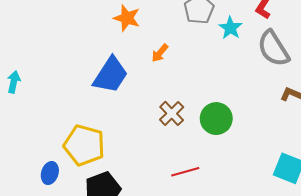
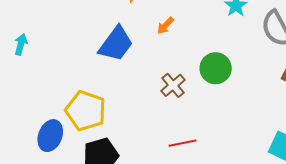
green circle: (216, 119) -> (216, 68), moved
blue ellipse: (50, 173) -> (50, 136), size x1.4

